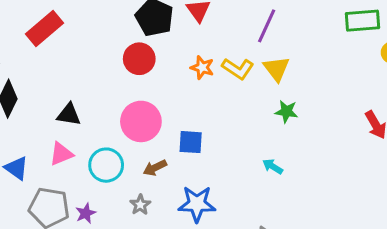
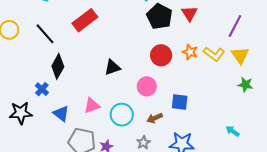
red circle: (139, 59) -> (161, 55), moved
black triangle: (69, 115) -> (112, 67), moved, turned -30
pink circle: (141, 121) -> (147, 86), size x0.7
cyan arrow: (273, 166) -> (233, 131), moved

